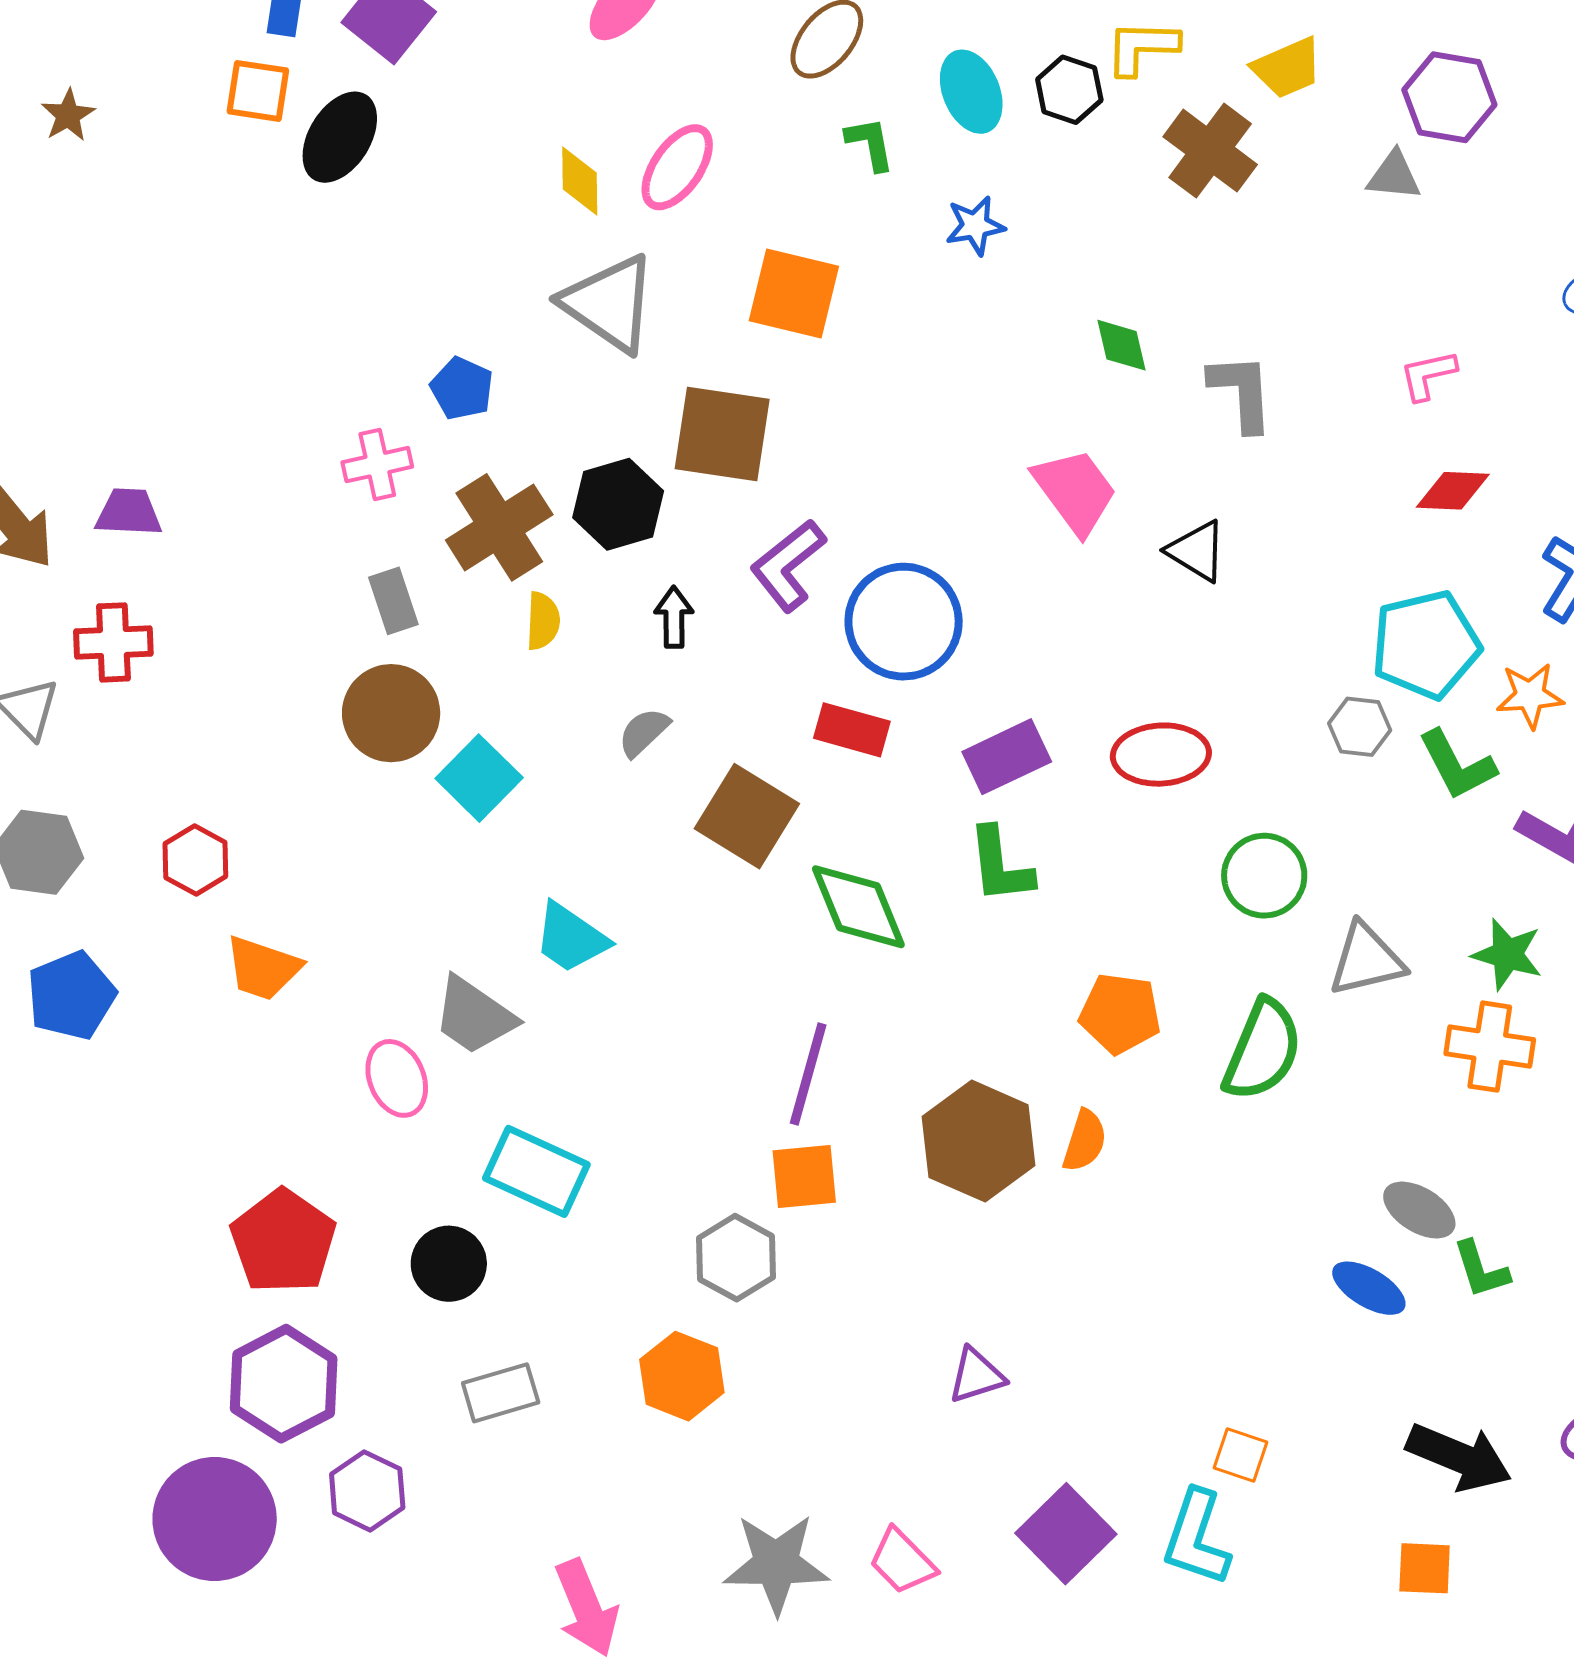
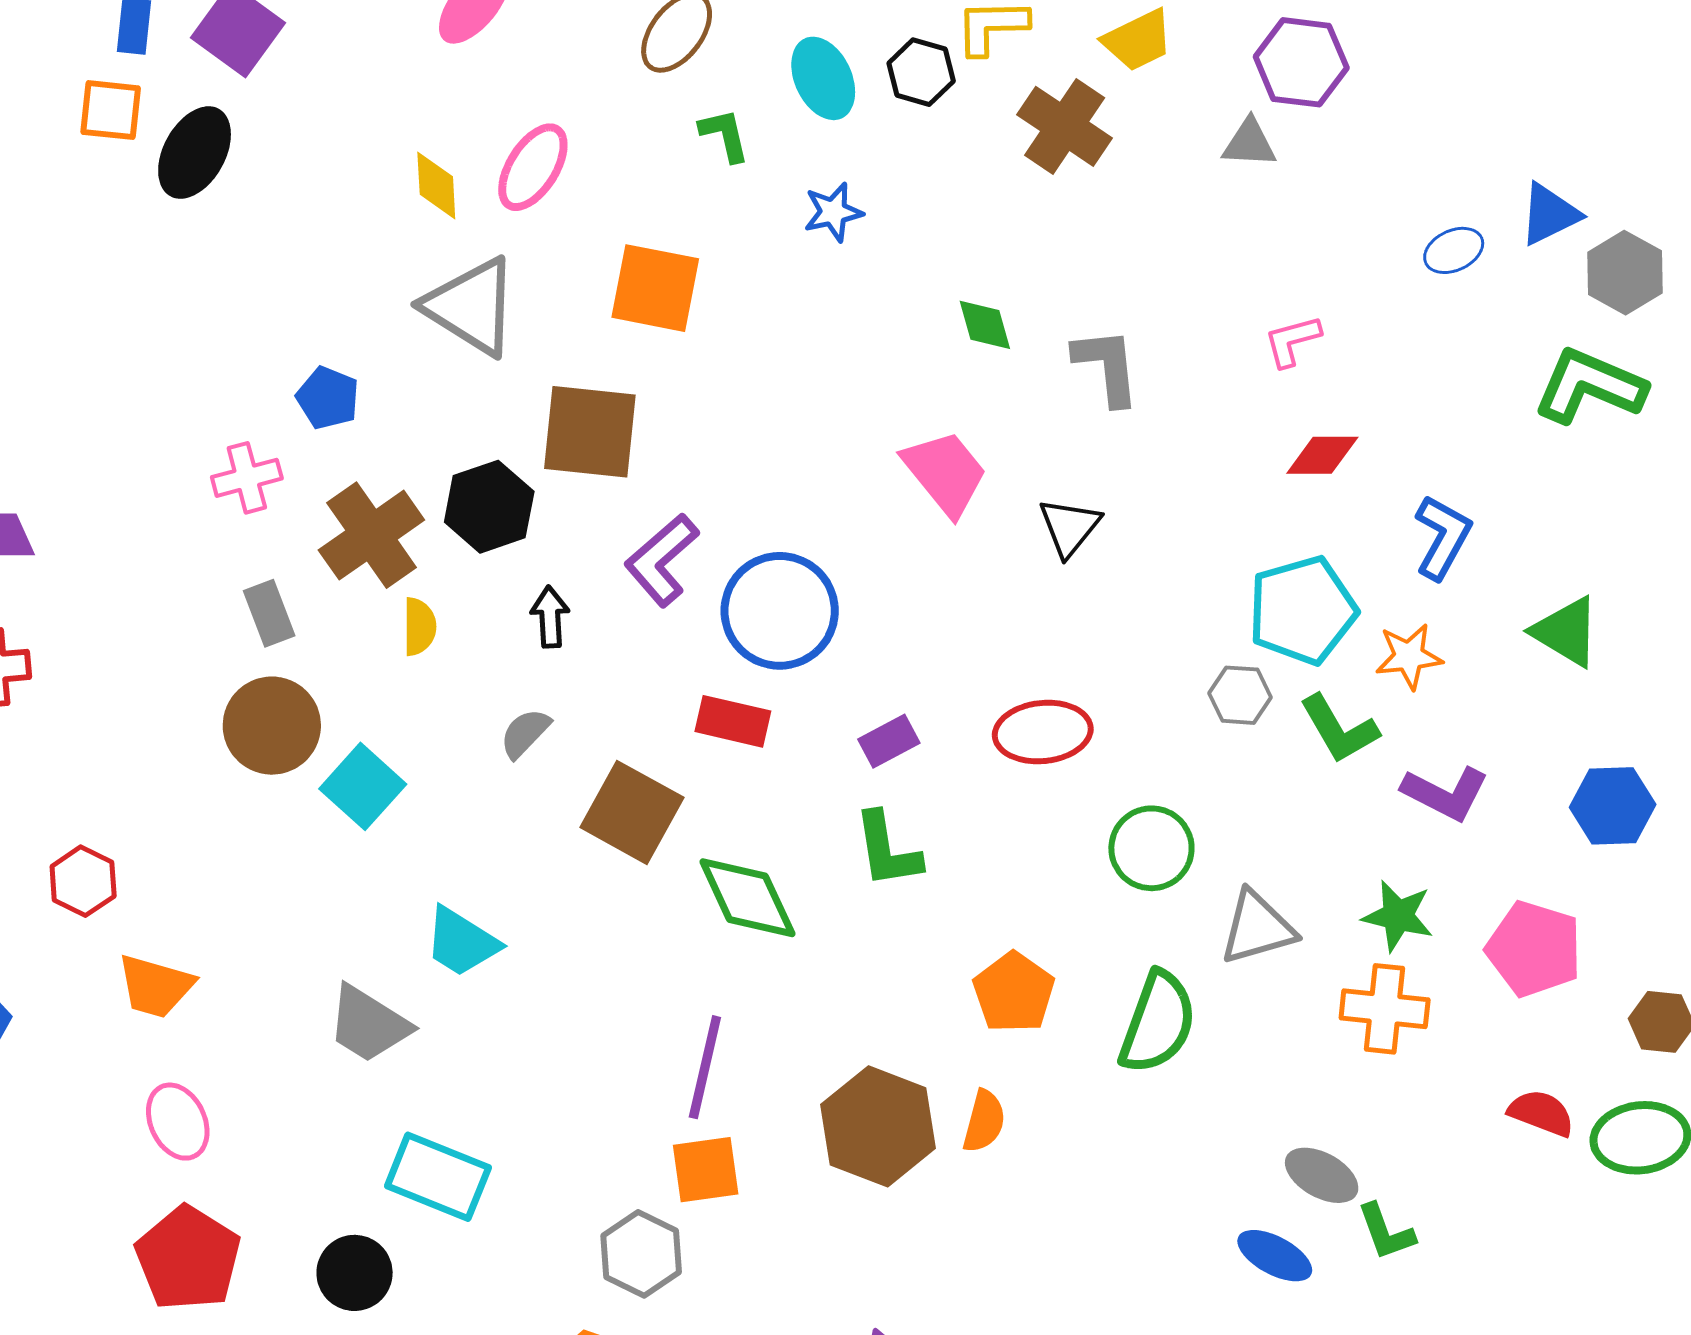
black triangle: (1197, 551) -> (1069, 527), turned 40
purple rectangle: (1007, 757) -> (889, 741), size x0.7
orange pentagon: (1120, 1013) -> (1014, 992), turned 30
pink ellipse: (397, 1078) -> (178, 1122), moved

